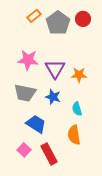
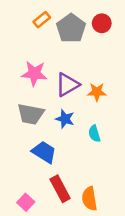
purple triangle: (55, 69) -> (67, 85), turned 30
orange semicircle: (74, 135) -> (89, 199), moved
pink square: (24, 150) -> (26, 202), moved

